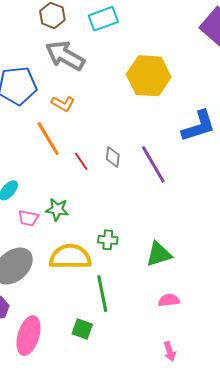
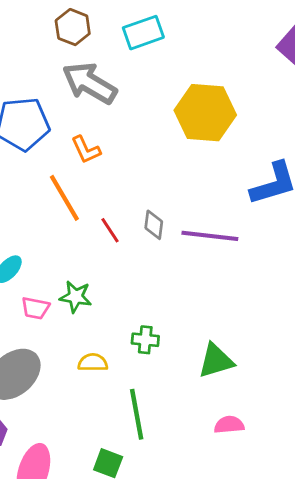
orange L-shape: (63, 104) -> (86, 150), turned 35
purple line: (153, 164) -> (210, 236), turned -54
yellow semicircle: (70, 257) -> (93, 363), size x0.5

